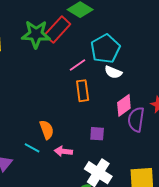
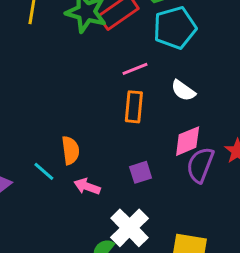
cyan pentagon: (105, 49) -> (175, 28), moved
purple square: (97, 134) -> (141, 172), turned -35

